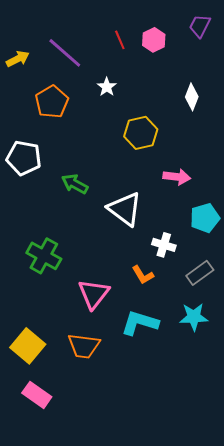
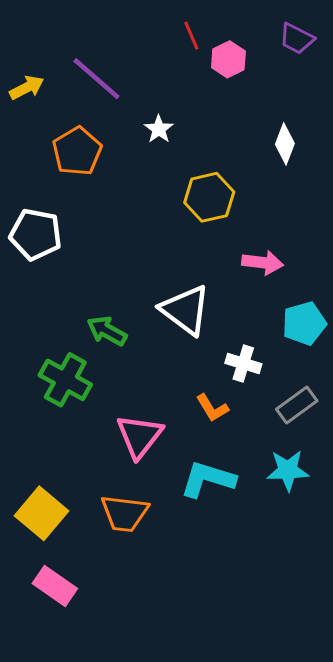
purple trapezoid: (200, 26) -> (297, 39), turned -90
red line: (120, 40) -> (191, 36), moved
green arrow: (75, 184) -> (107, 331), moved

